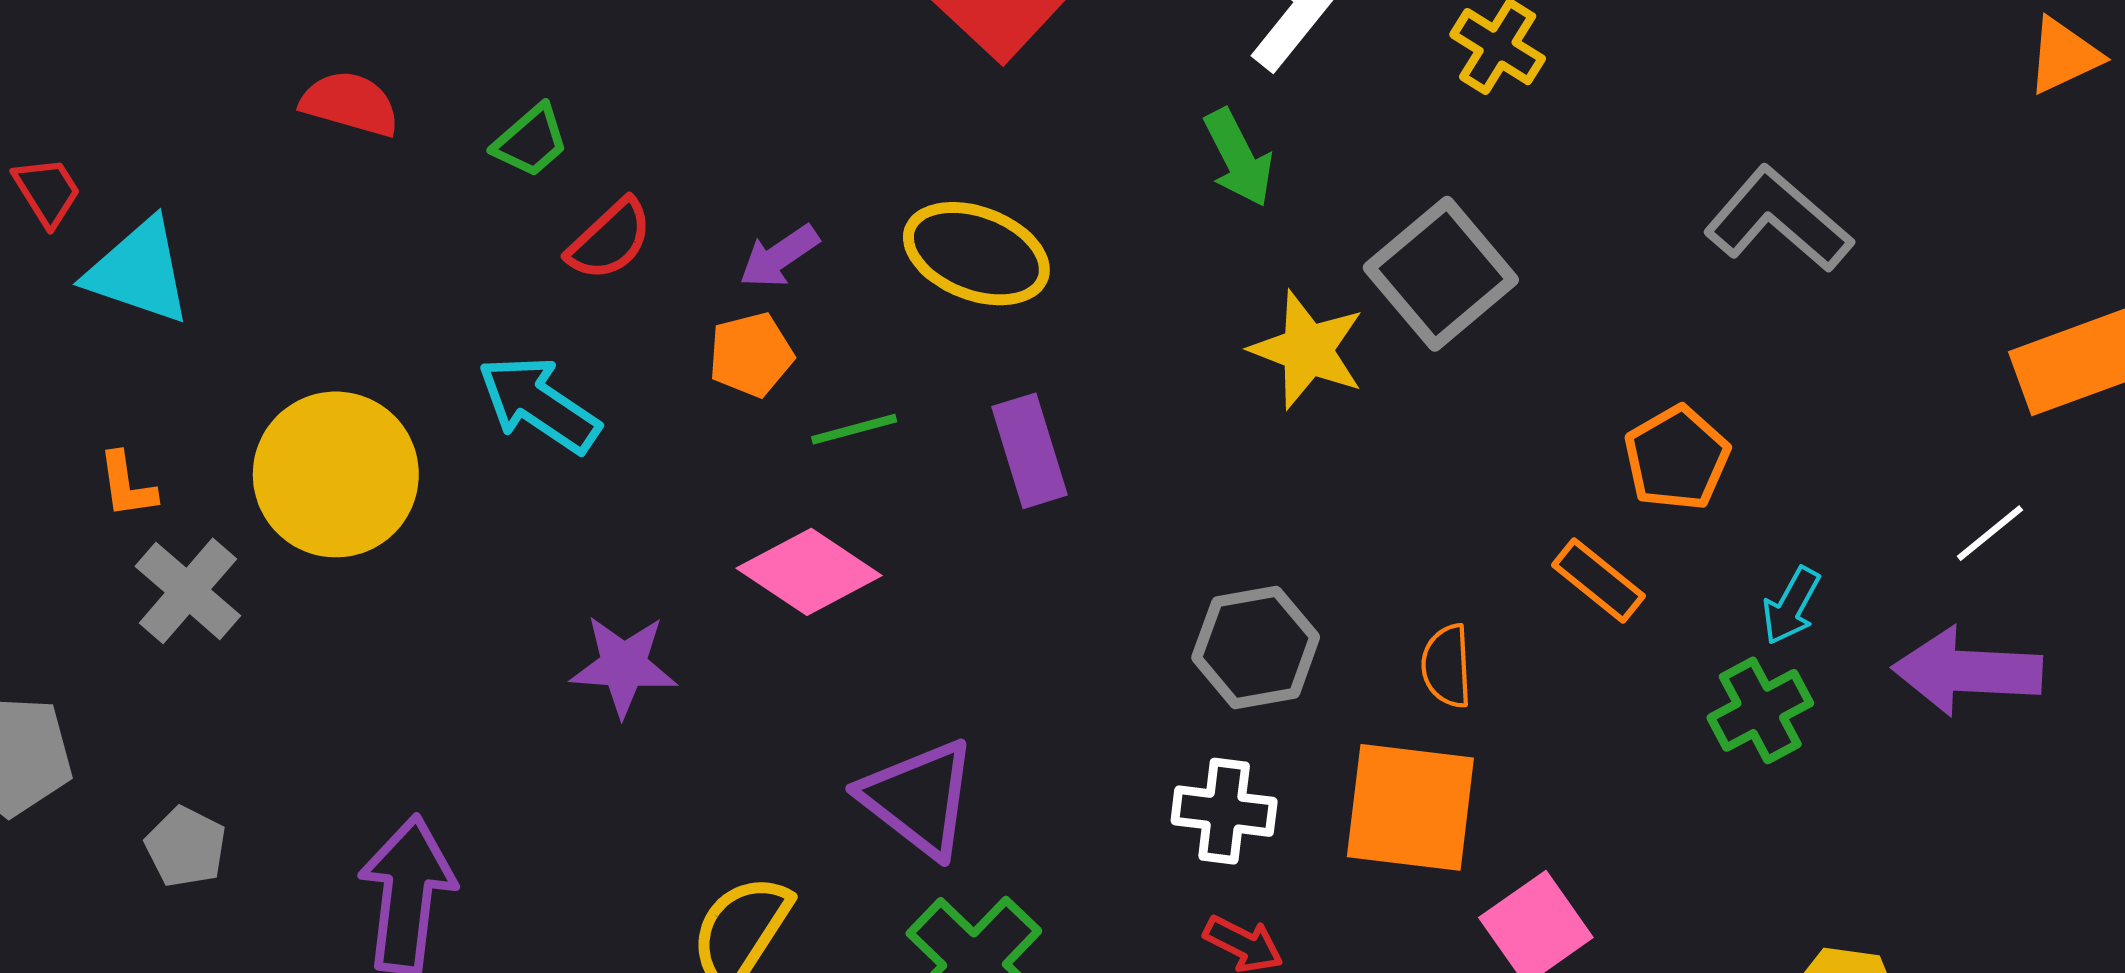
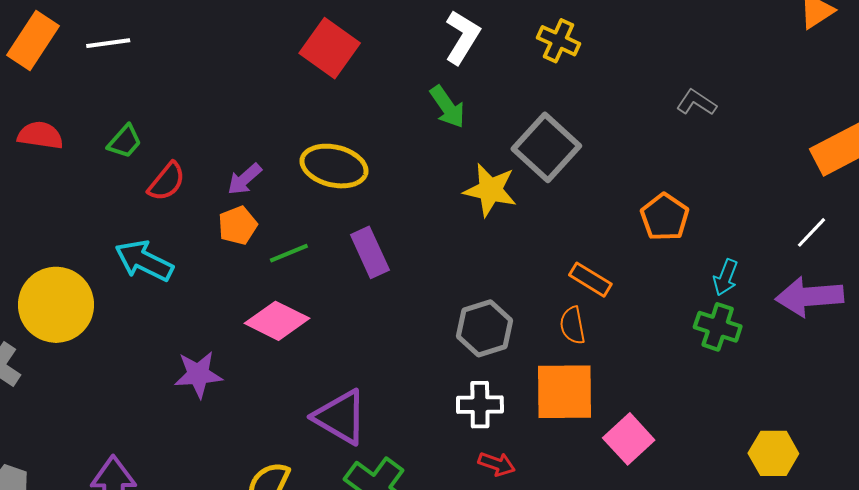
gray L-shape: (1778, 219) -> (696, 103), size x0.6
orange rectangle: (1598, 581) -> (590, 280), moved
green cross: (1760, 710) -> (718, 327), turned -36

